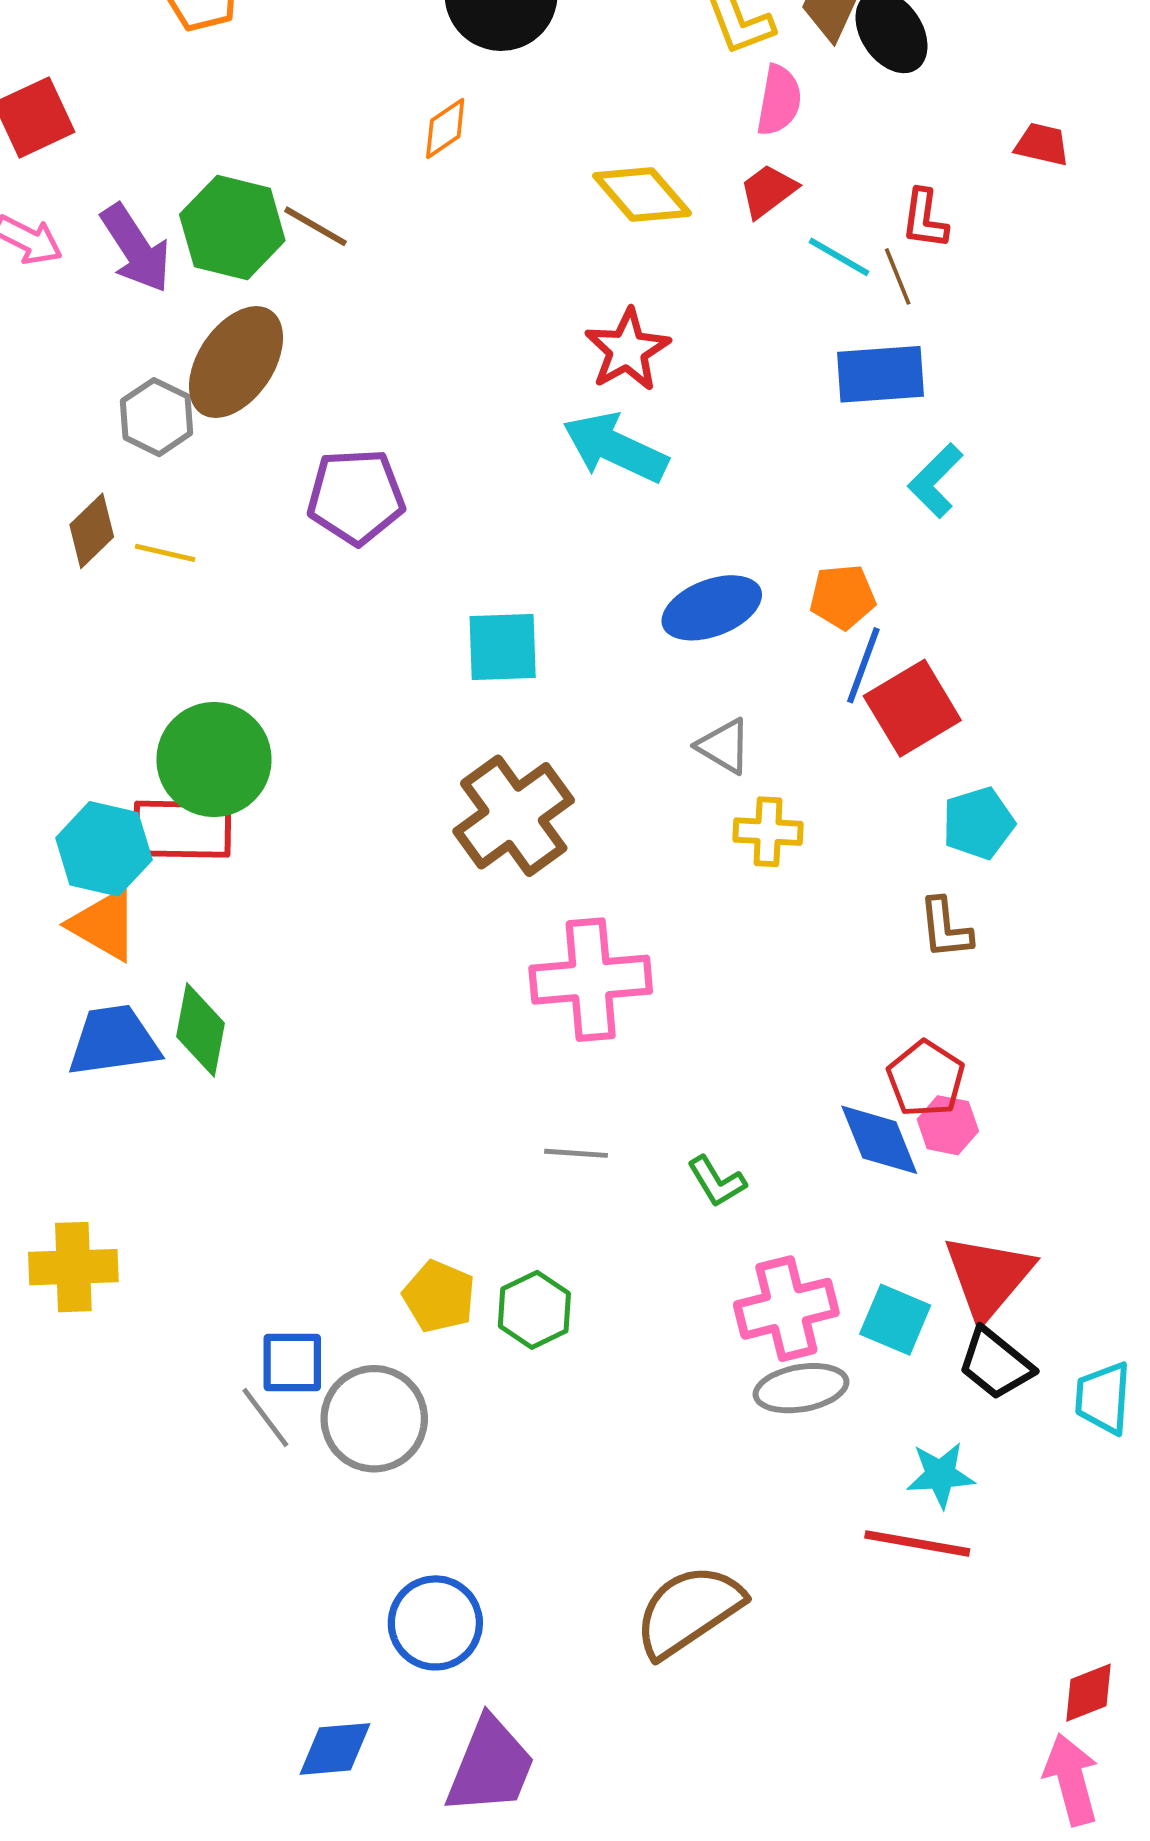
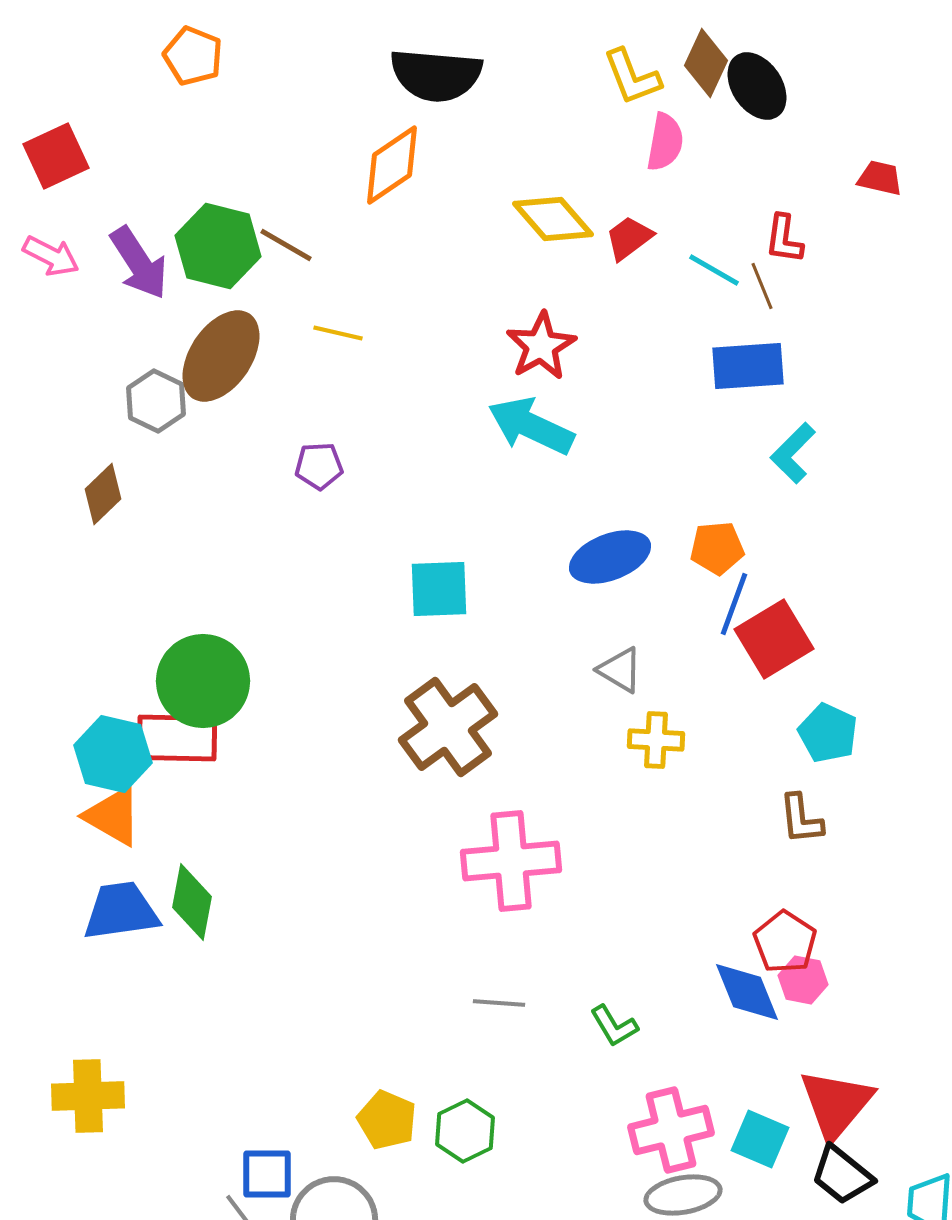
orange diamond: (445, 128) -> (392, 165), size x1.6
red trapezoid: (768, 191) -> (629, 238), moved
purple pentagon: (356, 497) -> (319, 466), size x0.6
yellow line: (165, 553) -> (338, 333), moved
cyan pentagon: (978, 823) -> (828, 733), turned -30

